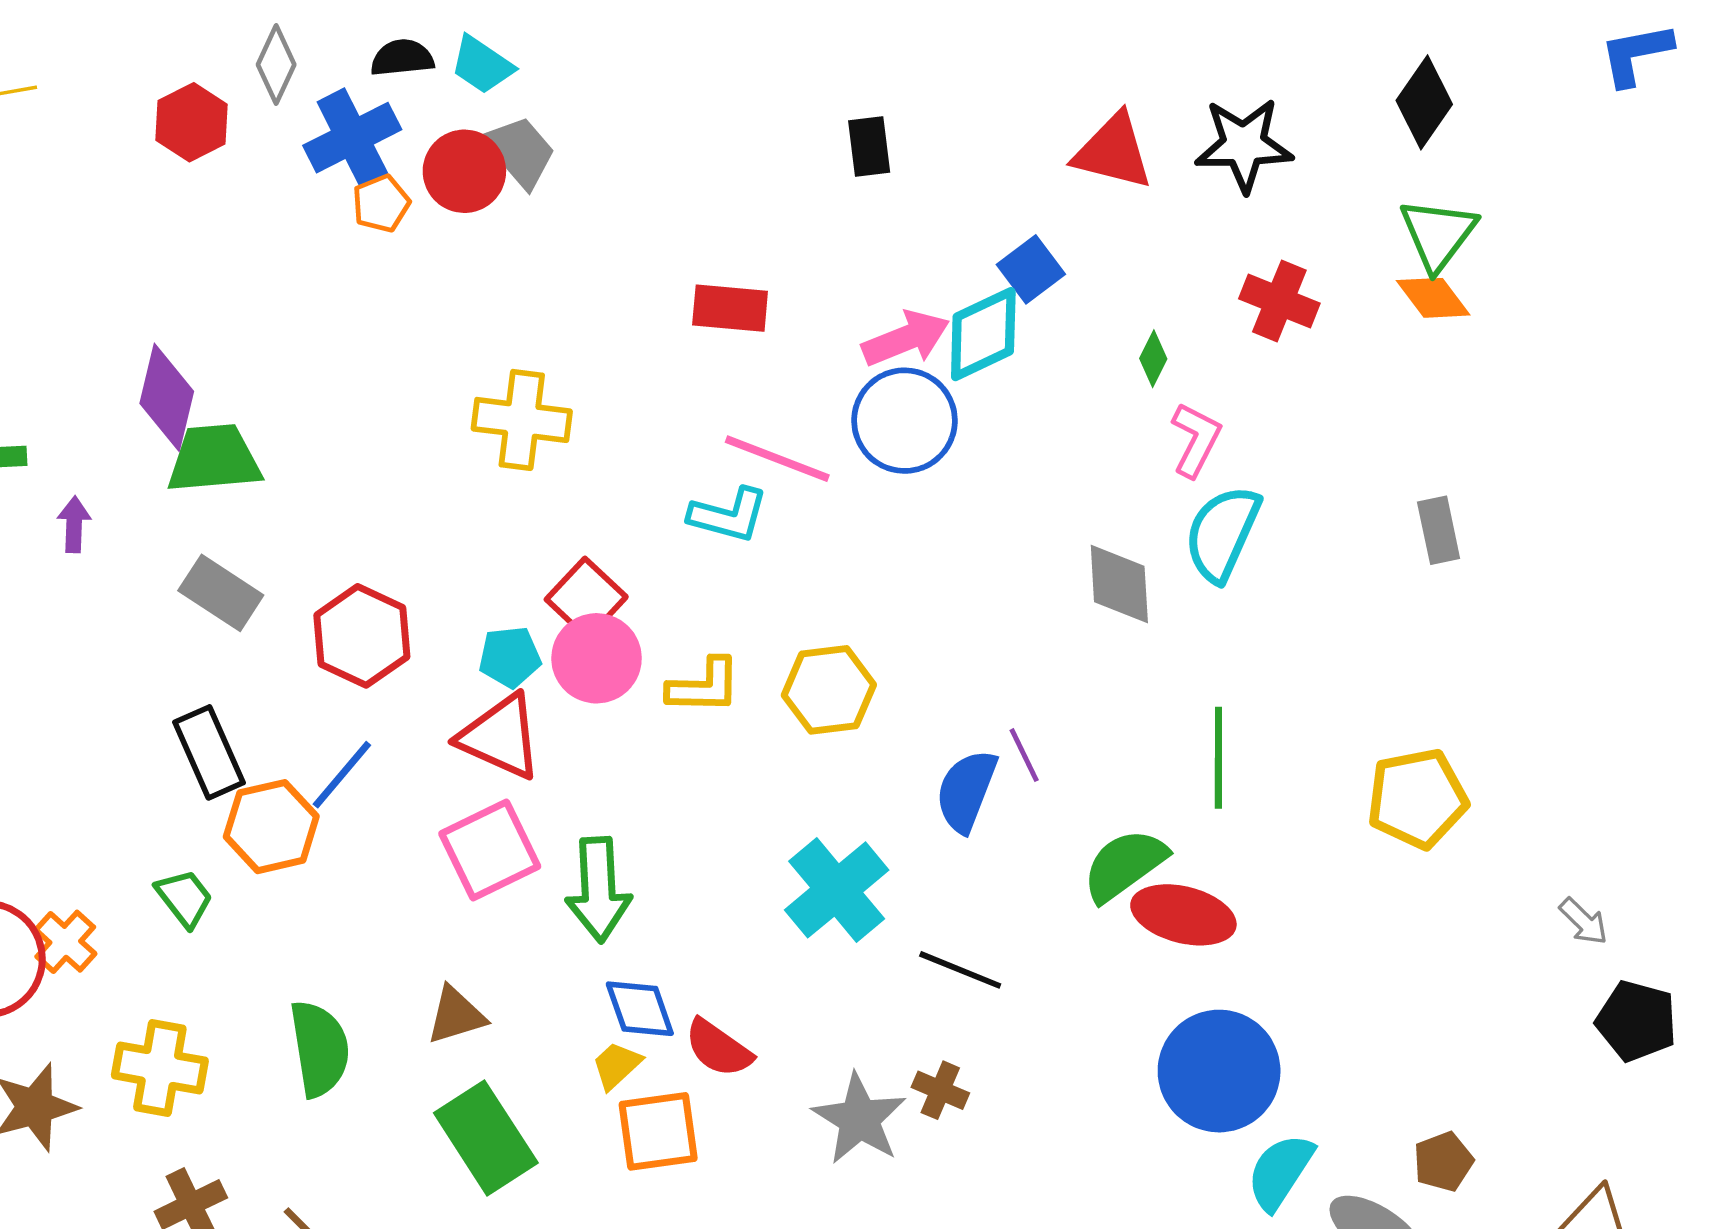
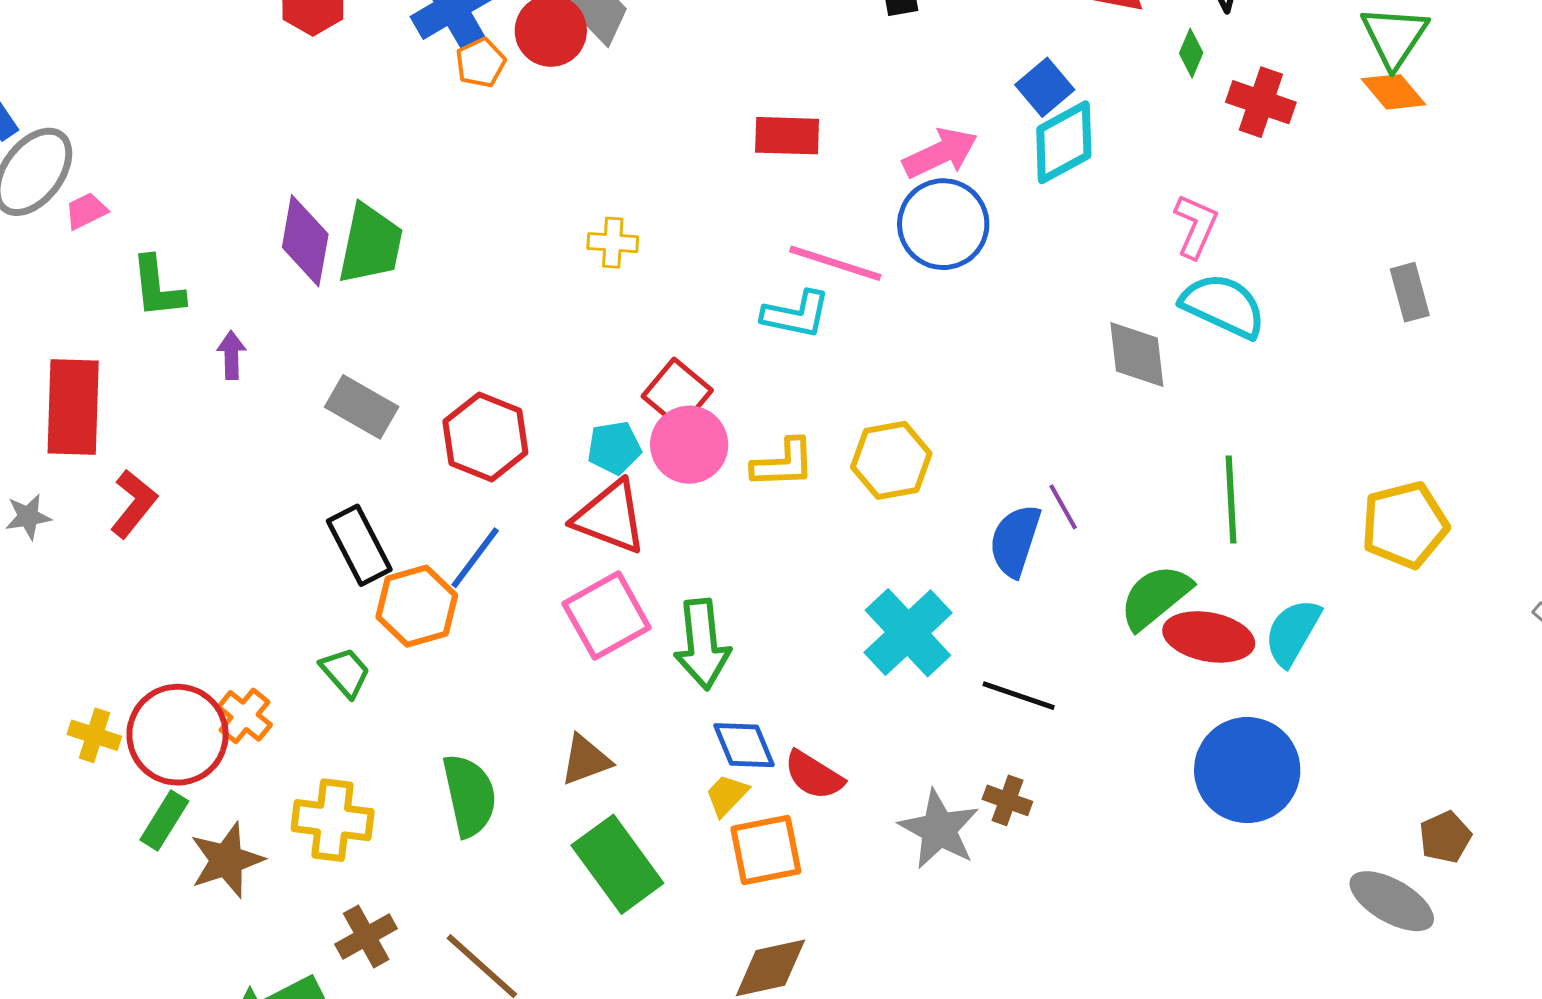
cyan diamond: (983, 334) -> (1064, 142), moved
green diamond: (1153, 359) -> (1191, 53), moved
yellow cross: (522, 420) -> (613, 243), size x0.6
green trapezoid: (214, 459) -> (370, 244), moved, turned 110
cyan semicircle: (1222, 533) -> (1223, 306), turned 94
cyan semicircle: (1280, 1172) -> (1293, 632), moved

